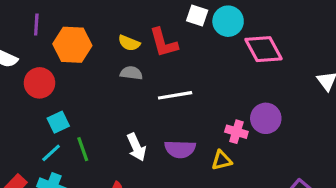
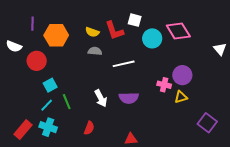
white square: (197, 16) -> (135, 20), moved
cyan circle: (228, 21) -> (152, 38), moved
yellow triangle: (222, 160) -> (181, 97), moved

